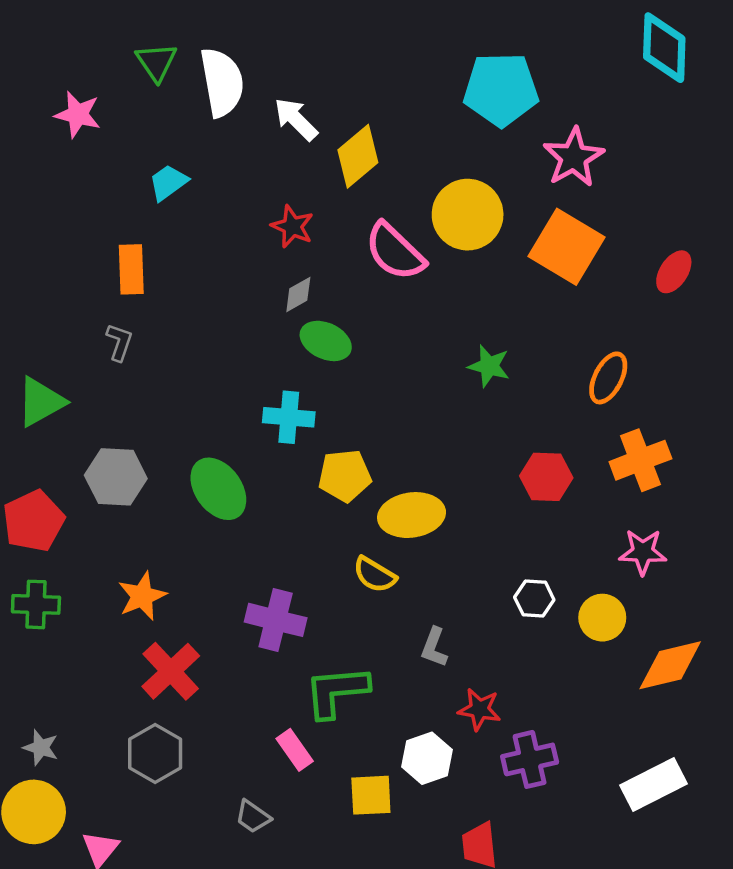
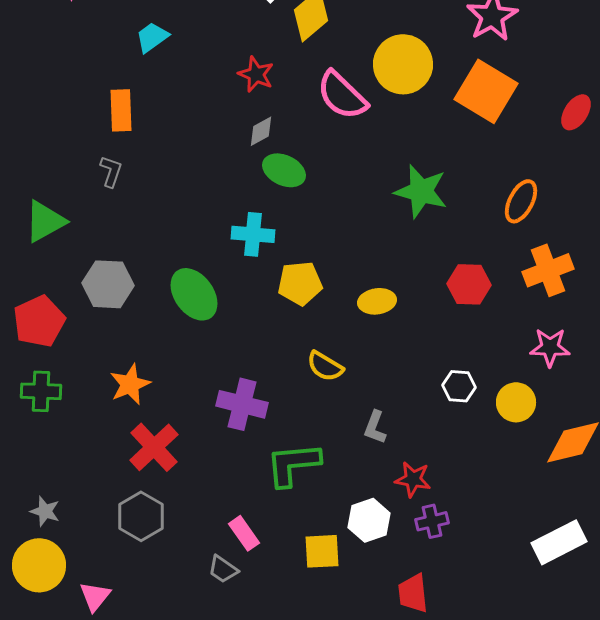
green star: (489, 366) -> (421, 191), size x1.5
yellow ellipse: (412, 515) -> (377, 301), moved, size x0.7
pink rectangle: (295, 750) -> (244, 533), moved
purple cross: (530, 759) -> (432, 521), moved, size x0.7

